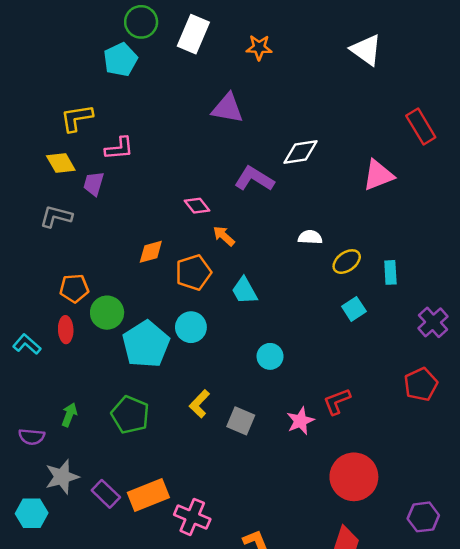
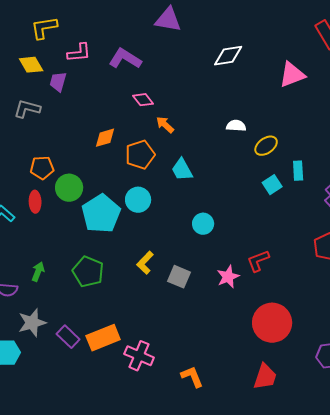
purple L-shape: (254, 179) -> (125, 59), moved
cyan rectangle: (390, 272) -> (298, 171), moved

